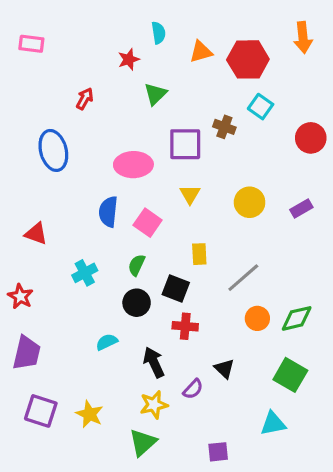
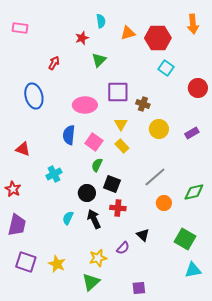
brown cross: (224, 127) -> (143, 104), moved
yellow rectangle: (199, 254) -> (122, 146), moved, turned -40
green semicircle: (137, 265) -> (97, 165), moved
green diamond: (297, 318) -> (194, 192), moved
cyan semicircle: (107, 342) -> (68, 218), turned -40
black arrow: (154, 362) -> (94, 219), moved
cyan triangle: (273, 424) -> (193, 270), moved

